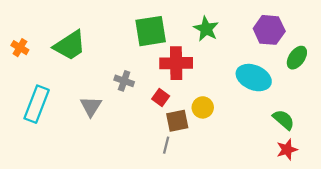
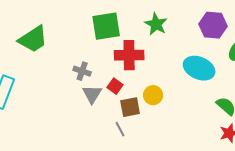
gray triangle: (91, 106) -> (92, 94), moved
gray line: (166, 145) -> (120, 129), turned -42

